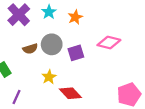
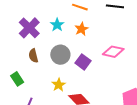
brown semicircle: (30, 49) -> (33, 56), moved, turned 96
purple square: (76, 53) -> (83, 62), turned -35

